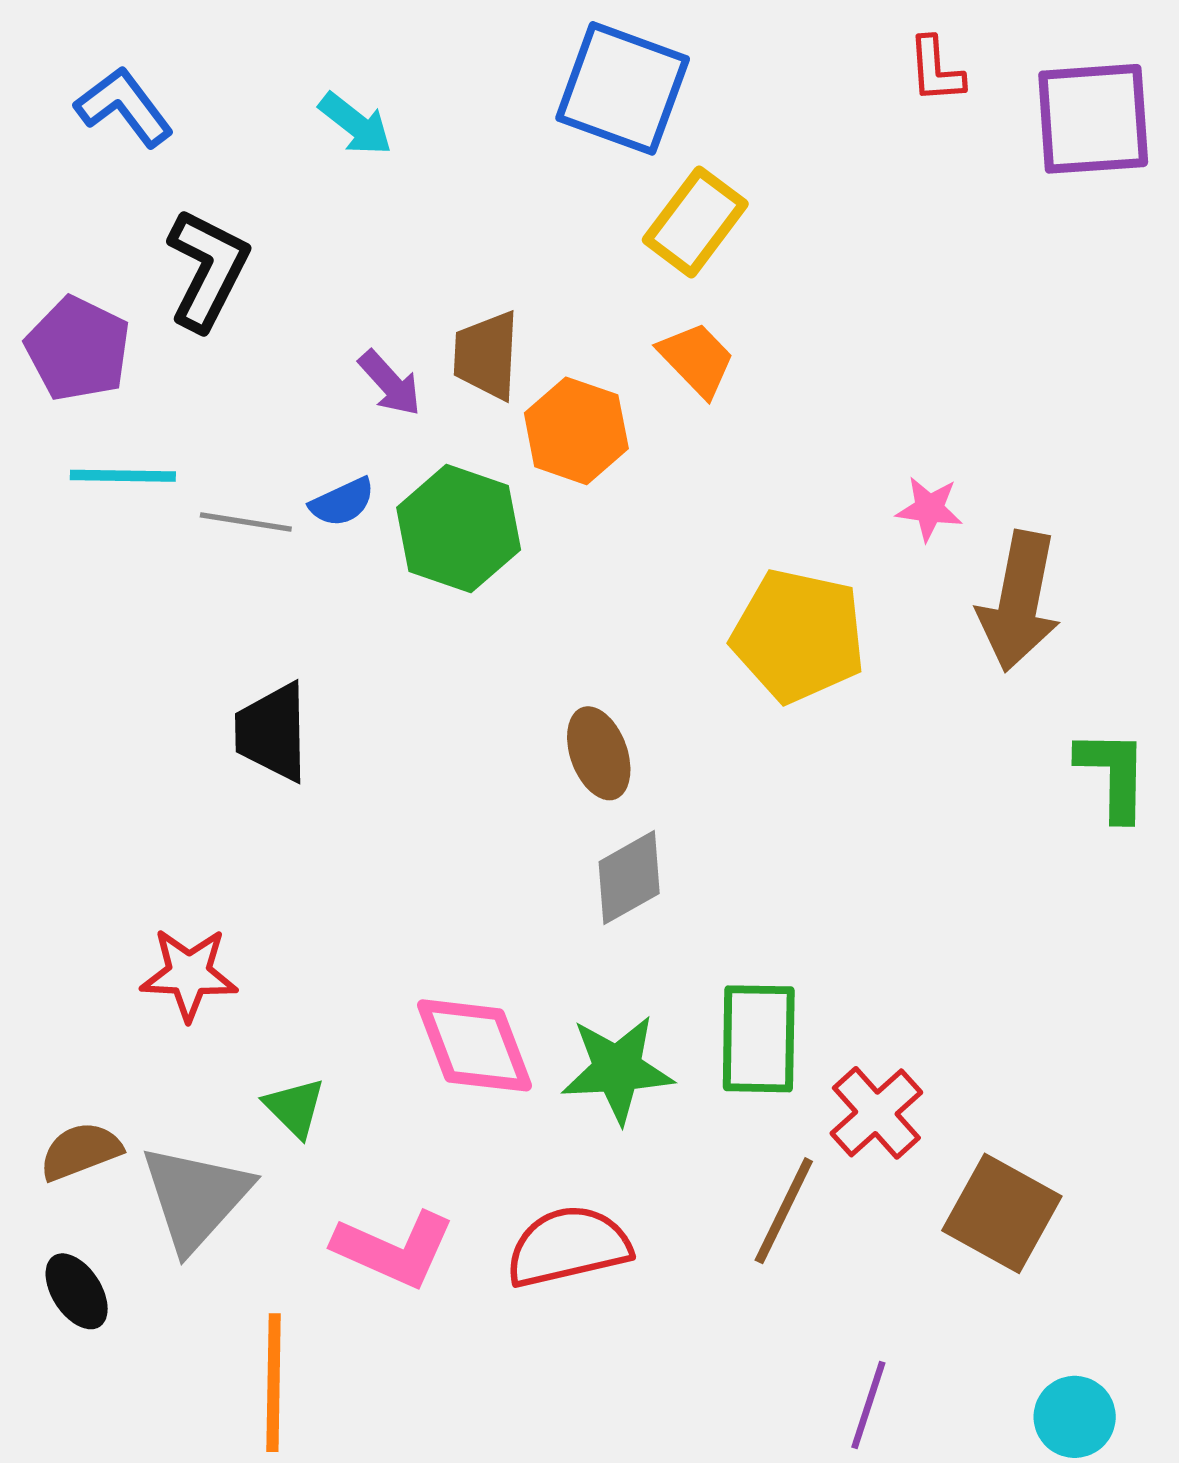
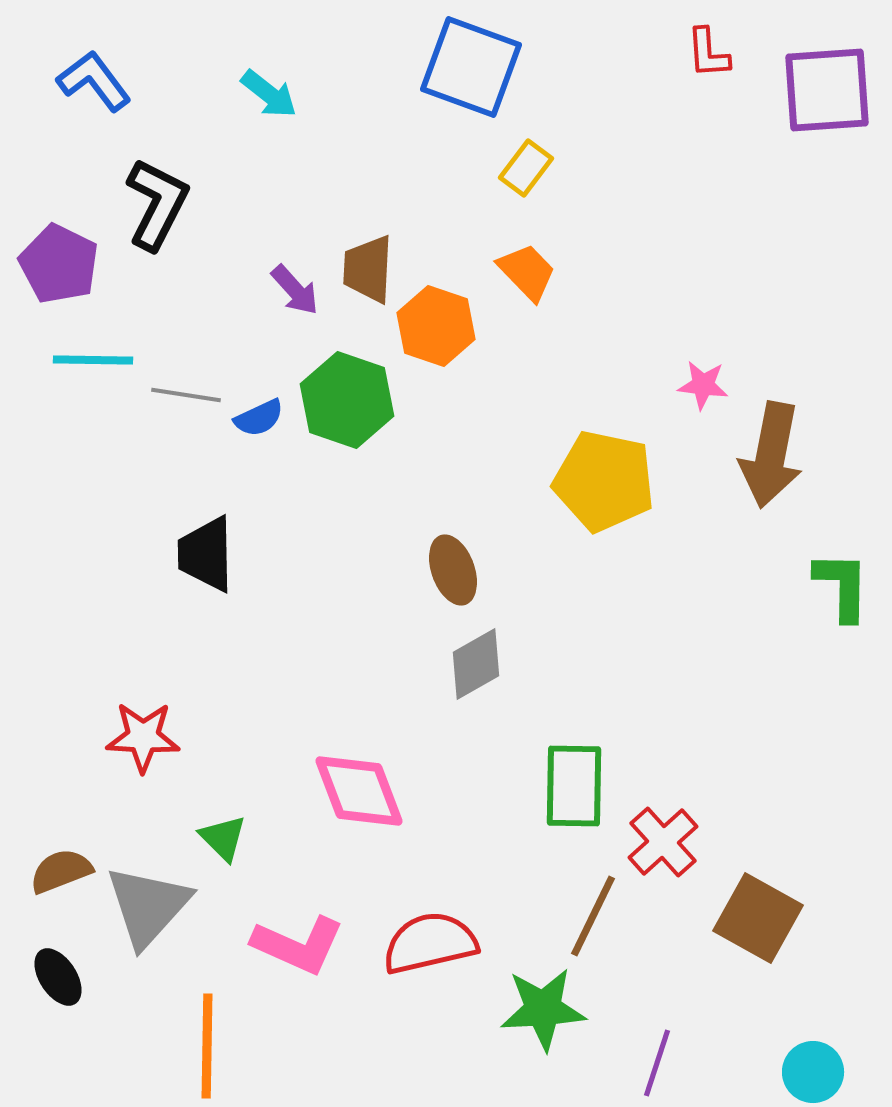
yellow rectangle: (695, 222) -> (526, 168), size x0.7
blue semicircle: (342, 502) -> (259, 418), moved
green star: (617, 1069) -> (543, 1009), moved

